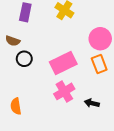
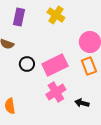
black circle: (24, 59) -> (27, 64), moved

